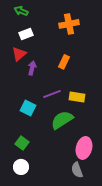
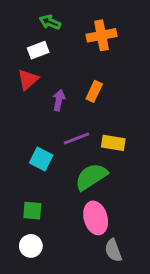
green arrow: (21, 11) -> (50, 22), moved
purple arrow: (32, 68) -> (59, 100), moved
green square: (22, 143) -> (32, 211), turned -32
pink ellipse: (84, 148) -> (96, 218), moved, turned -30

